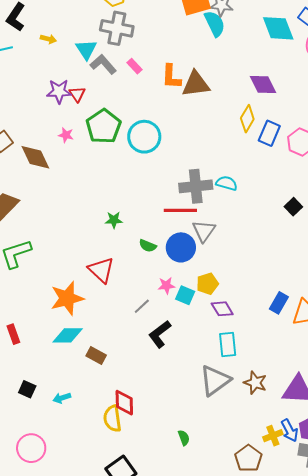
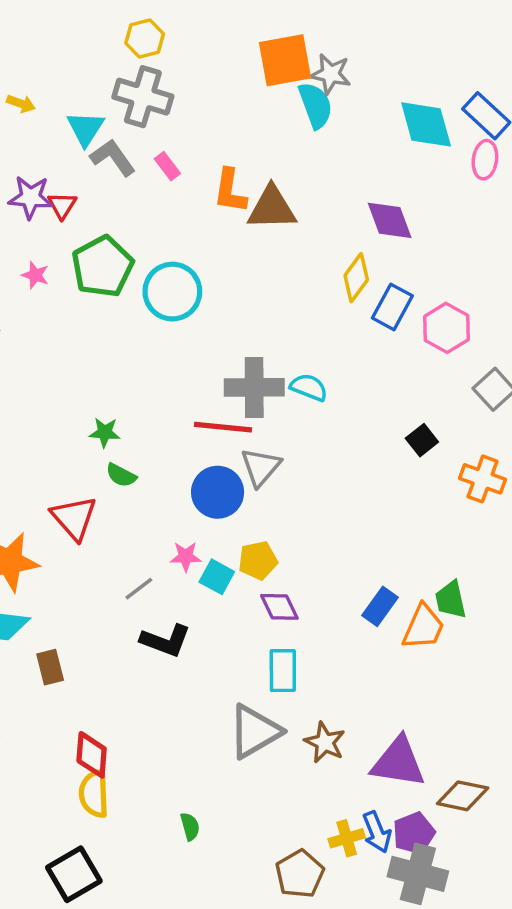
green semicircle: (148, 246) -> (121, 475), moved
black L-shape: (160, 334) -> (166, 641), turned -128
brown rectangle: (96, 355) -> (50, 667), turned 42
yellow semicircle: (112, 419) -> (94, 794), moved

